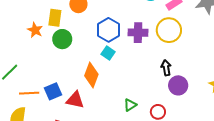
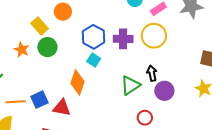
yellow rectangle: (55, 18) -> (40, 26), turned -48
orange star: (35, 30) -> (22, 50), moved
green triangle: (130, 105) -> (130, 85), moved, size x1.5

